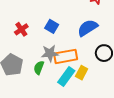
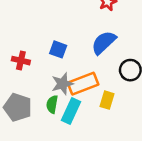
red cross: (21, 29) -> (21, 61), turned -32
cyan rectangle: (66, 77) -> (71, 111), moved

